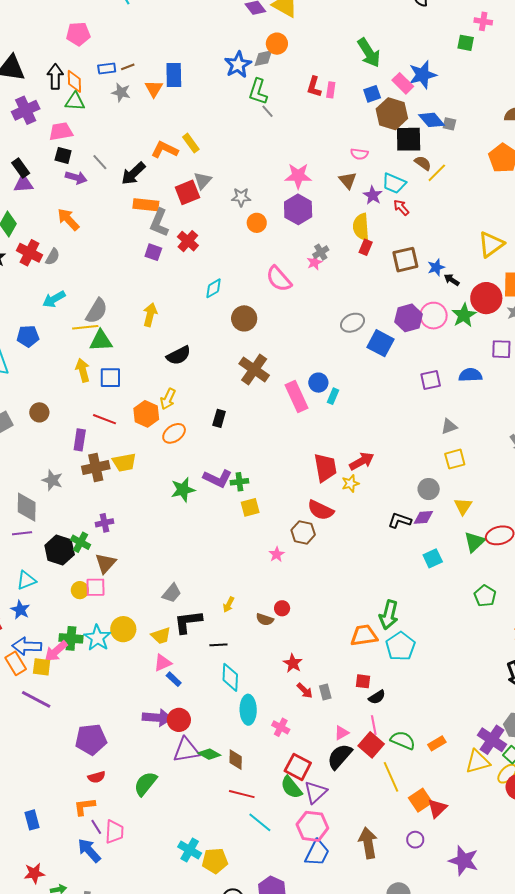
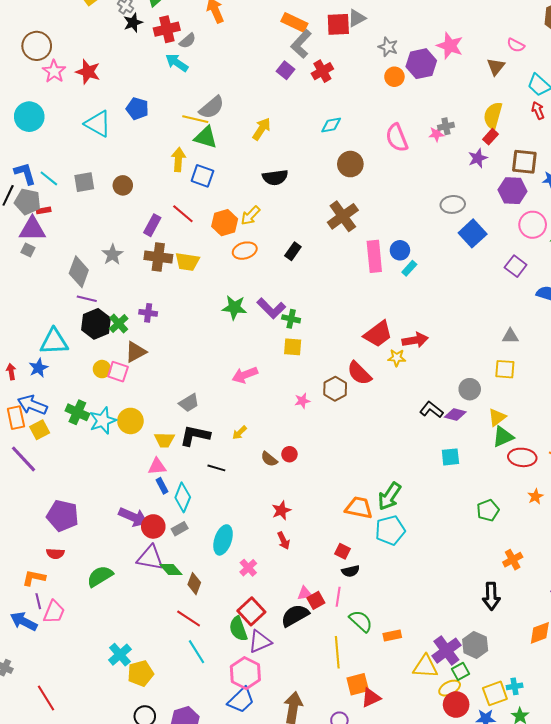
purple star: (373, 195) -> (478, 158), moved
purple hexagon: (298, 209) -> (421, 64), moved
red cross: (29, 253) -> (167, 29), turned 30
cyan arrow: (54, 299) -> (177, 63), moved, turned 45
purple hexagon: (409, 318) -> (512, 191), moved
purple square: (431, 380) -> (516, 266), moved, turned 30
red trapezoid: (325, 468) -> (378, 334), turned 44
purple line: (22, 533) -> (87, 299), moved
green triangle: (474, 542) -> (503, 437), moved
cyan triangle: (26, 580) -> (54, 342), size x1.4
pink arrow: (56, 651) -> (245, 375), moved
yellow square: (42, 667) -> (40, 430), turned 36
cyan diamond: (230, 677) -> (183, 497), moved
gray rectangle: (325, 692) -> (180, 529), moved, turned 56
red square: (371, 745) -> (316, 600), moved, size x0.7
blue arrow: (89, 850) -> (24, 621), turned -40
yellow pentagon: (215, 861) -> (141, 673), turned -30

